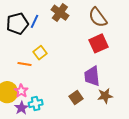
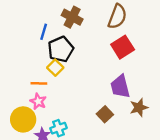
brown semicircle: (98, 17) -> (117, 17), turned -115
black pentagon: (17, 24) -> (61, 49), moved
pink star: (21, 91) -> (38, 101), moved

